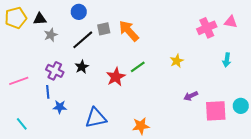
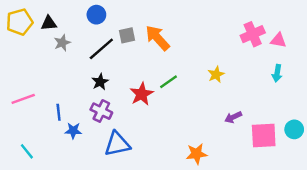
pink triangle: (231, 22) -> (278, 40), moved
purple cross: (55, 71) -> (101, 111), moved
orange star: (141, 126) -> (197, 154), moved

